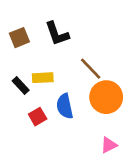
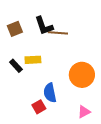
brown line: (91, 69) -> (58, 33), moved, turned -42
blue semicircle: (65, 106) -> (50, 93), moved
red square: (38, 117) -> (39, 107), moved

